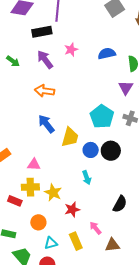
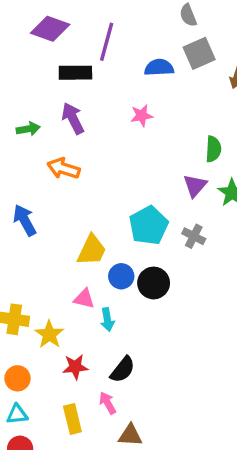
pink star: (71, 50) -> (142, 116), moved
blue semicircle: (107, 54) -> (159, 68), moved
green arrow: (13, 61) -> (28, 129), moved, turned -56
blue arrow: (46, 124) -> (25, 220), moved
pink triangle: (34, 165) -> (84, 299), moved
black semicircle: (120, 204) -> (123, 370), moved
cyan triangle: (51, 243) -> (17, 414), moved

